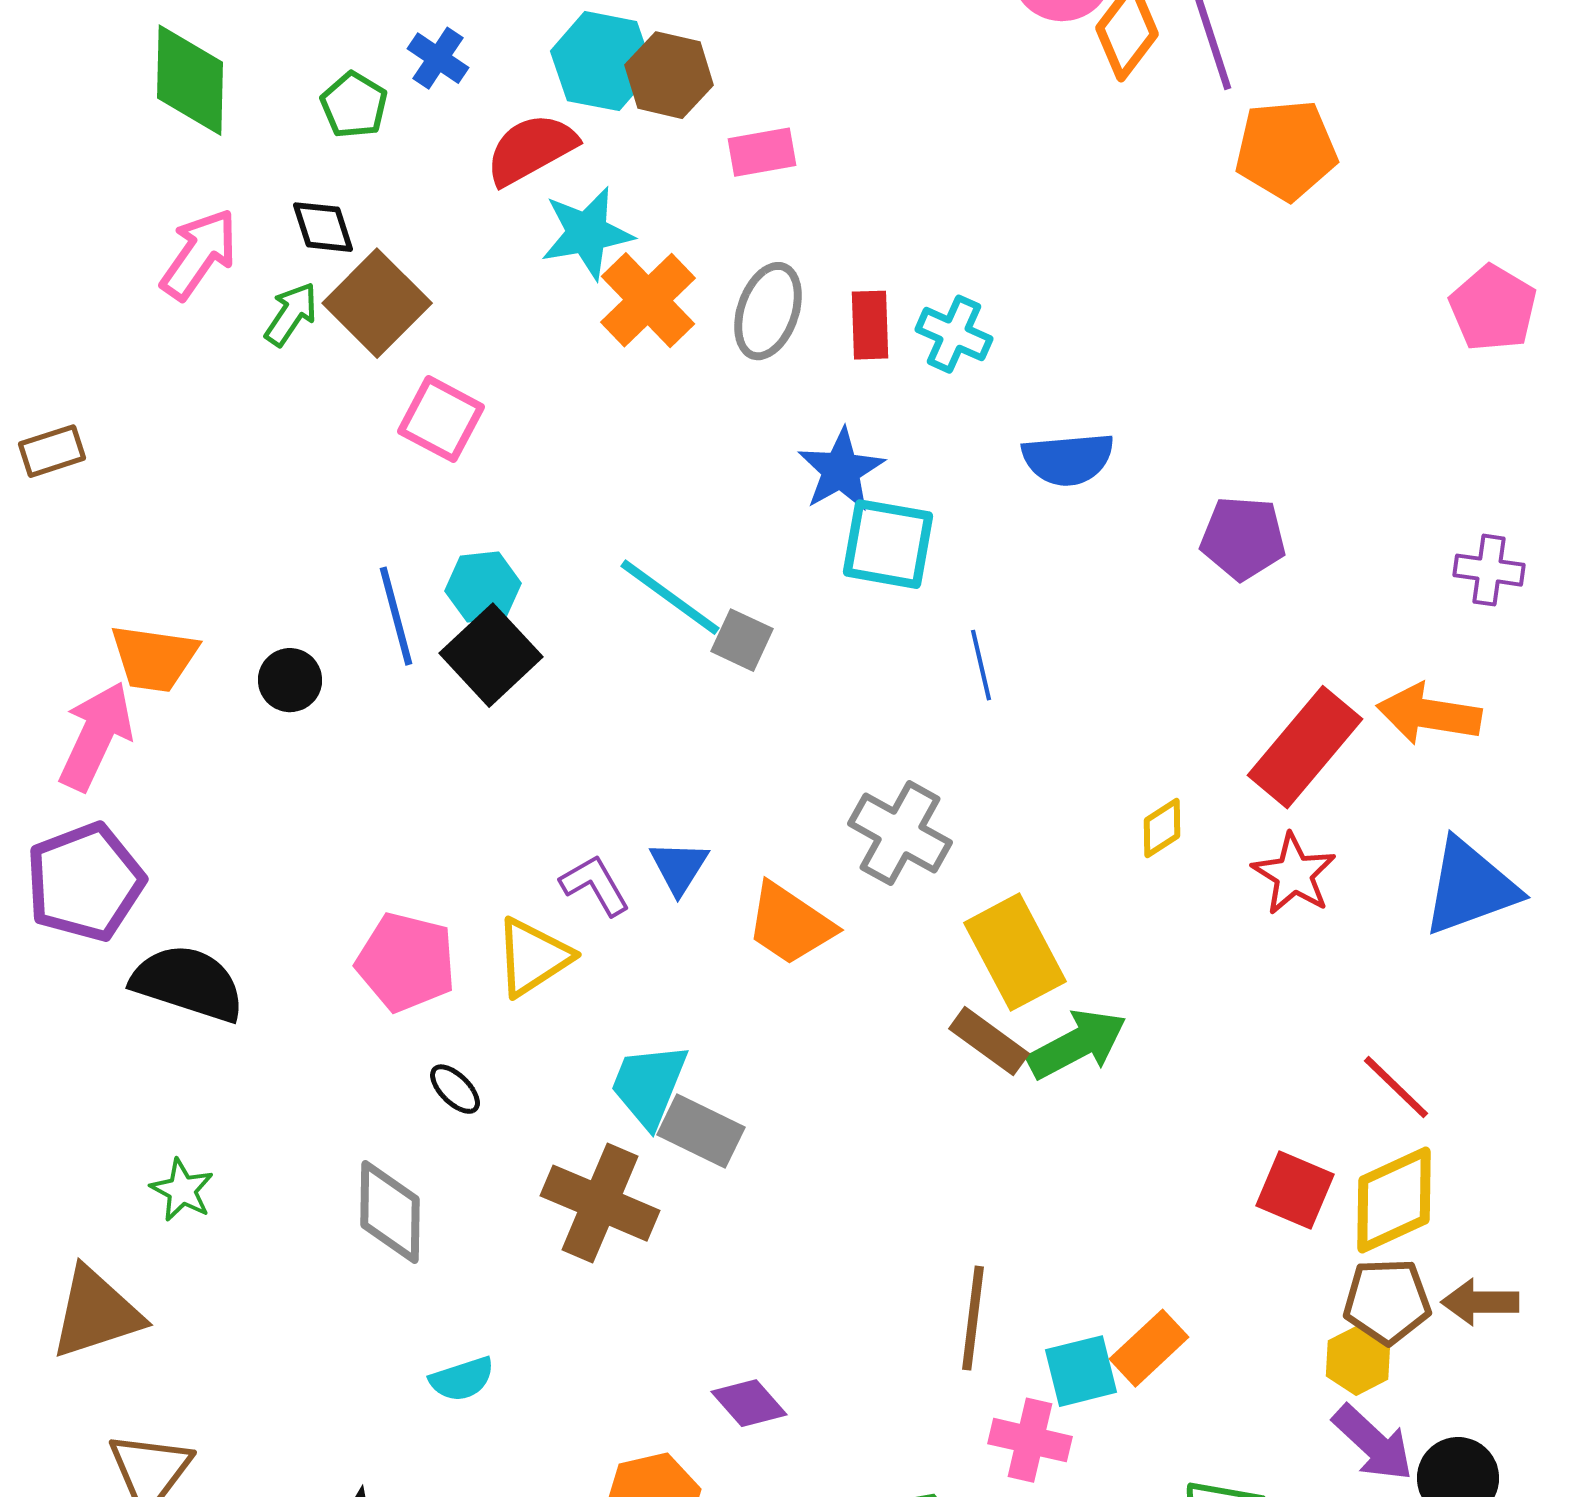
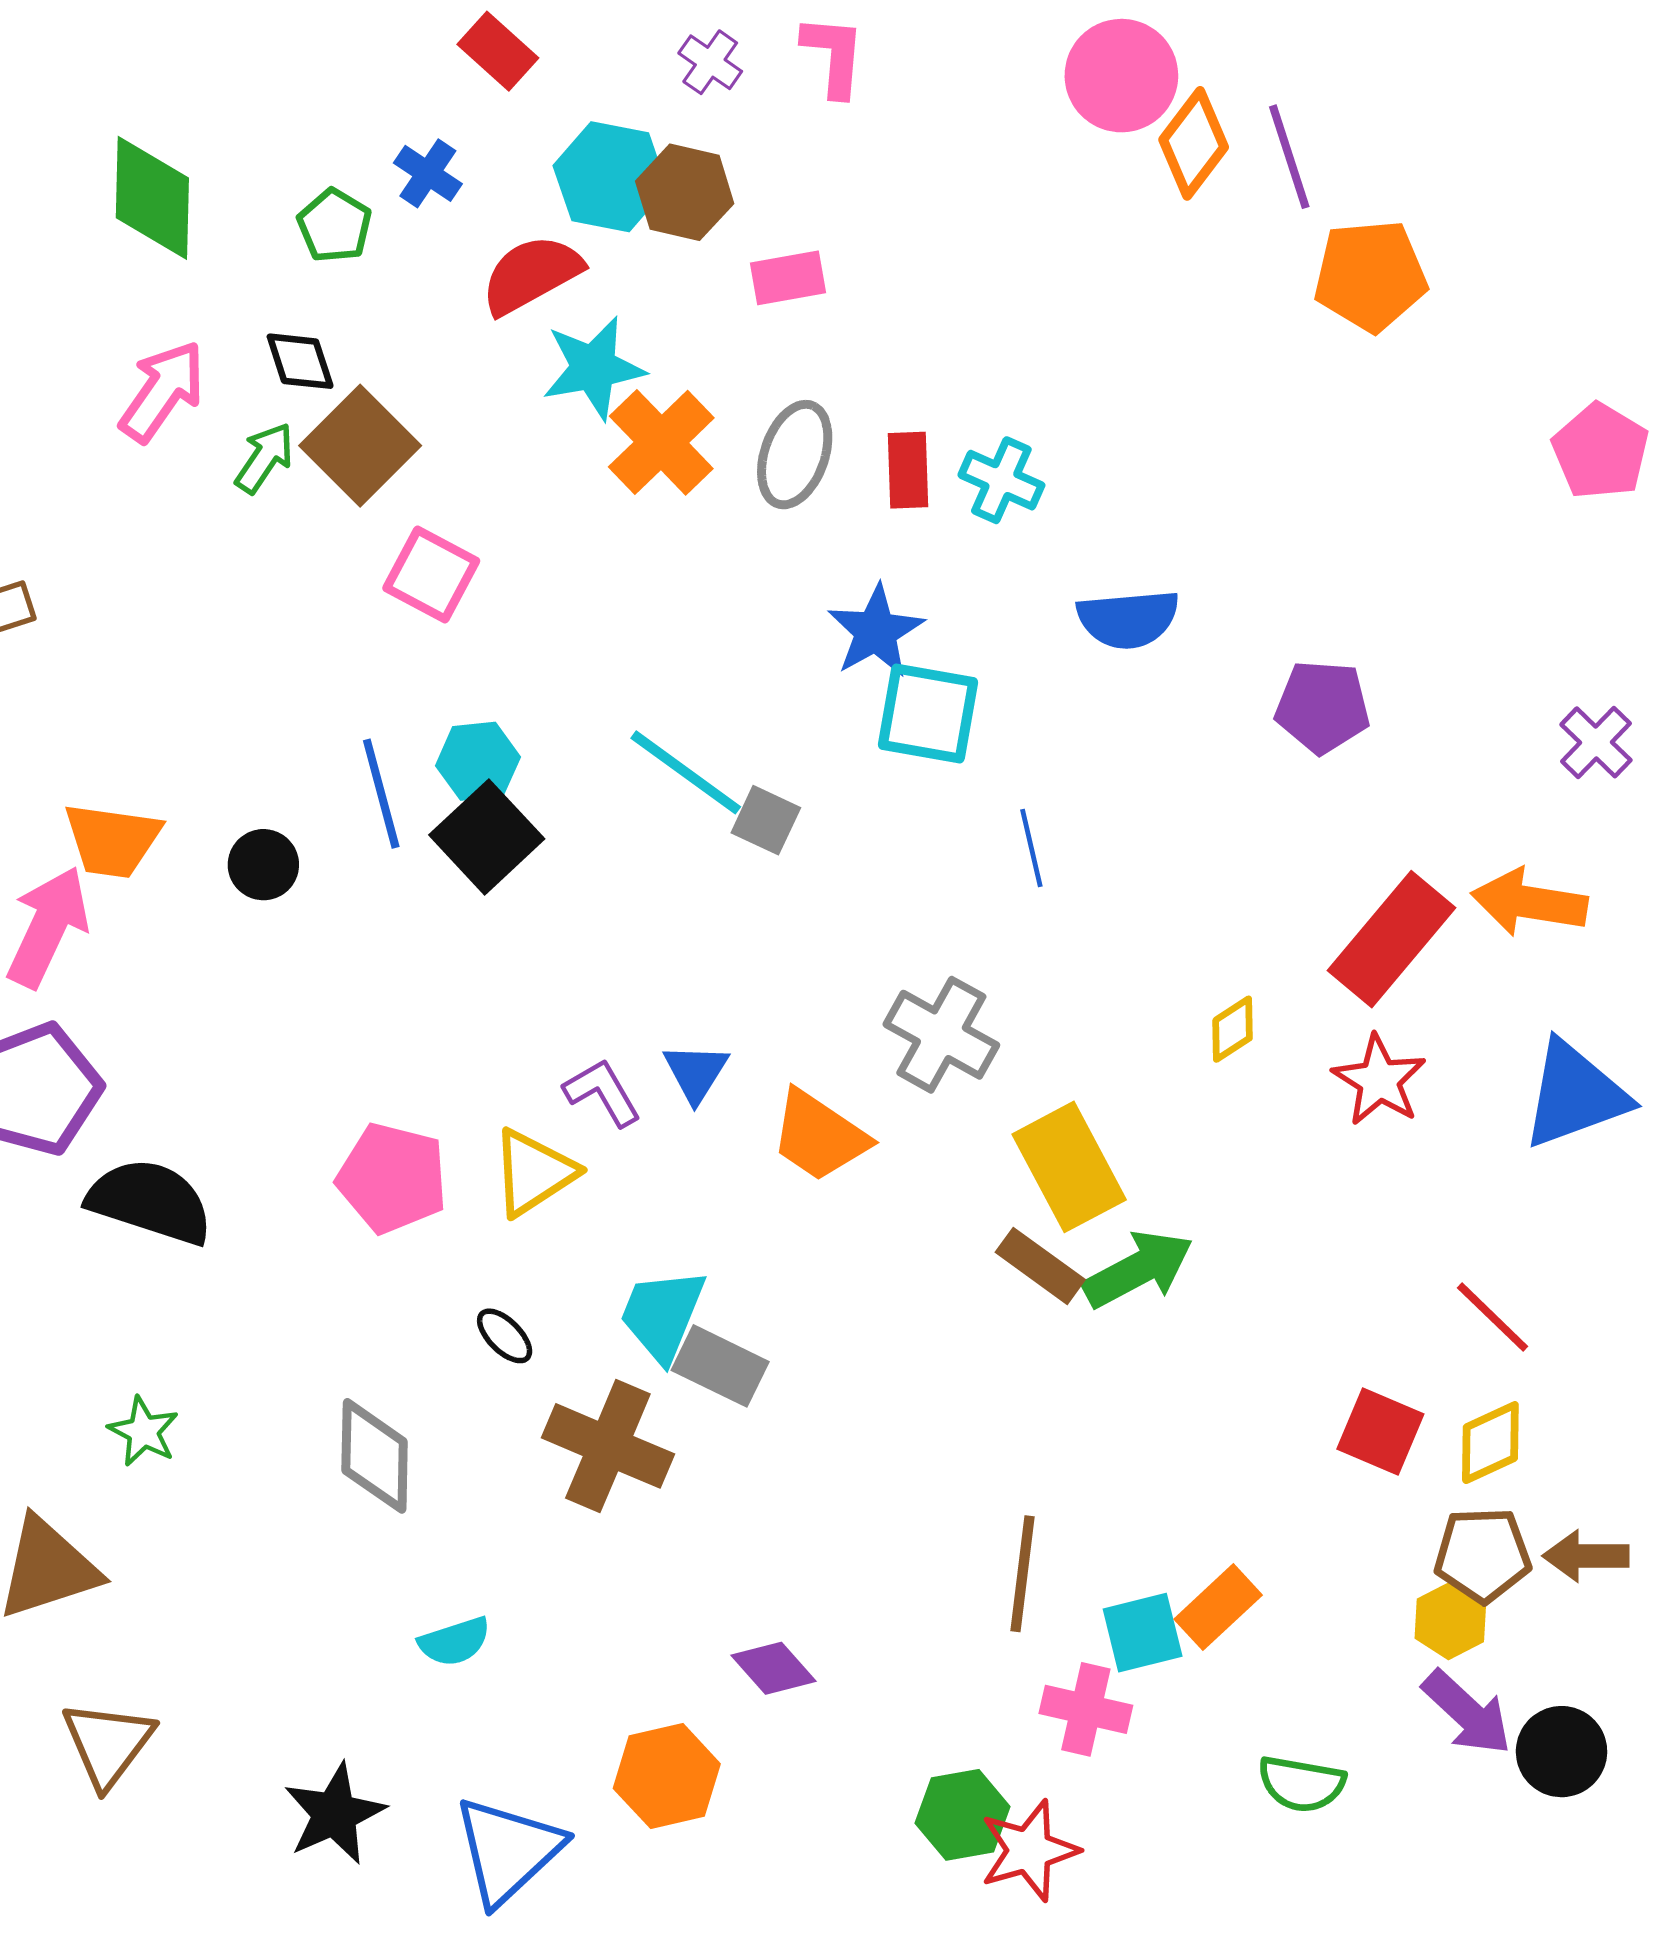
purple cross: (1489, 570) -> (1596, 742), turned 36
black ellipse: (455, 1089) -> (505, 1336), moved
yellow diamond: (1394, 1200) -> (1490, 1443), size x0.7

